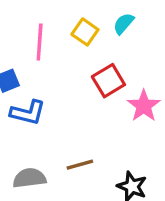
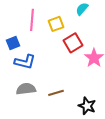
yellow square: (85, 32) -> (56, 24), moved, turned 35
gray semicircle: (29, 178) -> (26, 89), moved

